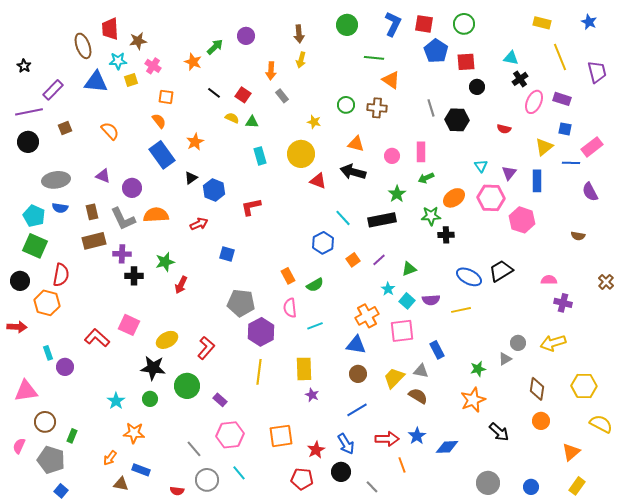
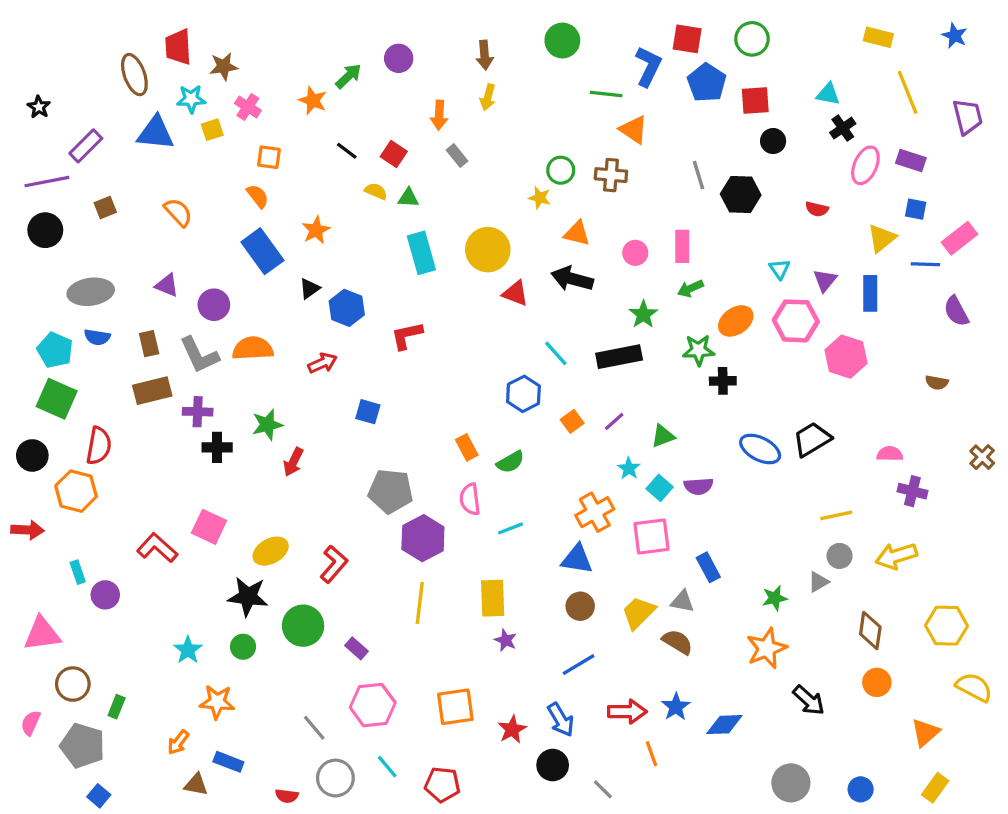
blue L-shape: (393, 24) -> (648, 66), moved
yellow star: (314, 122) -> (540, 198), moved
cyan rectangle: (260, 156) -> (421, 253), size x1.4
yellow line: (461, 310) -> (836, 515), moved
red pentagon: (302, 479) -> (442, 785), moved

